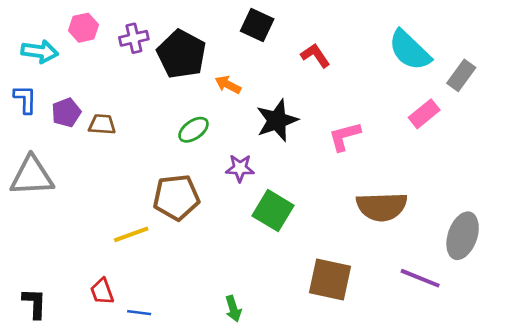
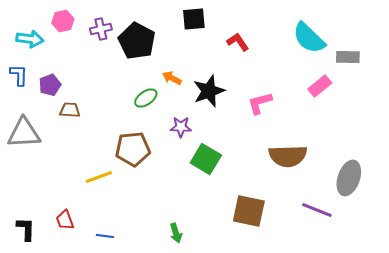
black square: (257, 25) -> (194, 19), turned -30
gray rectangle: (461, 75) -> (348, 57), turned 55
orange arrow: (228, 85) -> (172, 78), moved
brown trapezoid: (102, 124) -> (70, 110), moved
red trapezoid: (102, 291) -> (65, 220), moved

